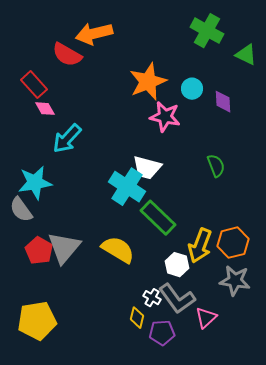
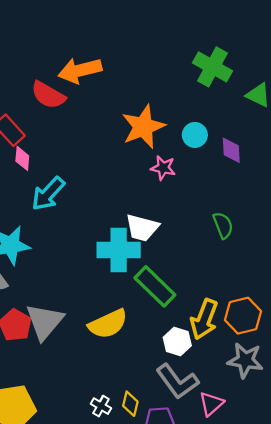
pink diamond: (45, 109) -> (22, 158), turned 35
pink star: (165, 117) -> (163, 168), size x0.7
cyan cross: (127, 187) -> (119, 250), turned -33
yellow semicircle: (118, 250) -> (108, 324), turned 124
white cross: (152, 298) -> (101, 406), moved

